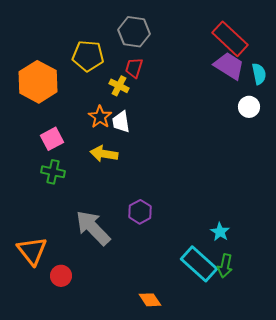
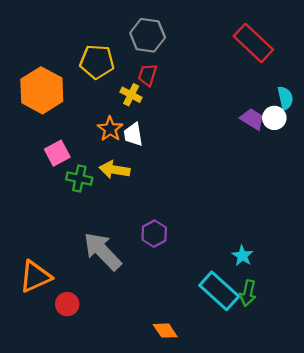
purple trapezoid: (229, 66) -> (252, 119), moved, size x0.7
cyan semicircle: (259, 74) -> (285, 98), moved
green cross: (53, 172) -> (79, 178), moved
orange triangle: (32, 251) -> (35, 277), turned 44

